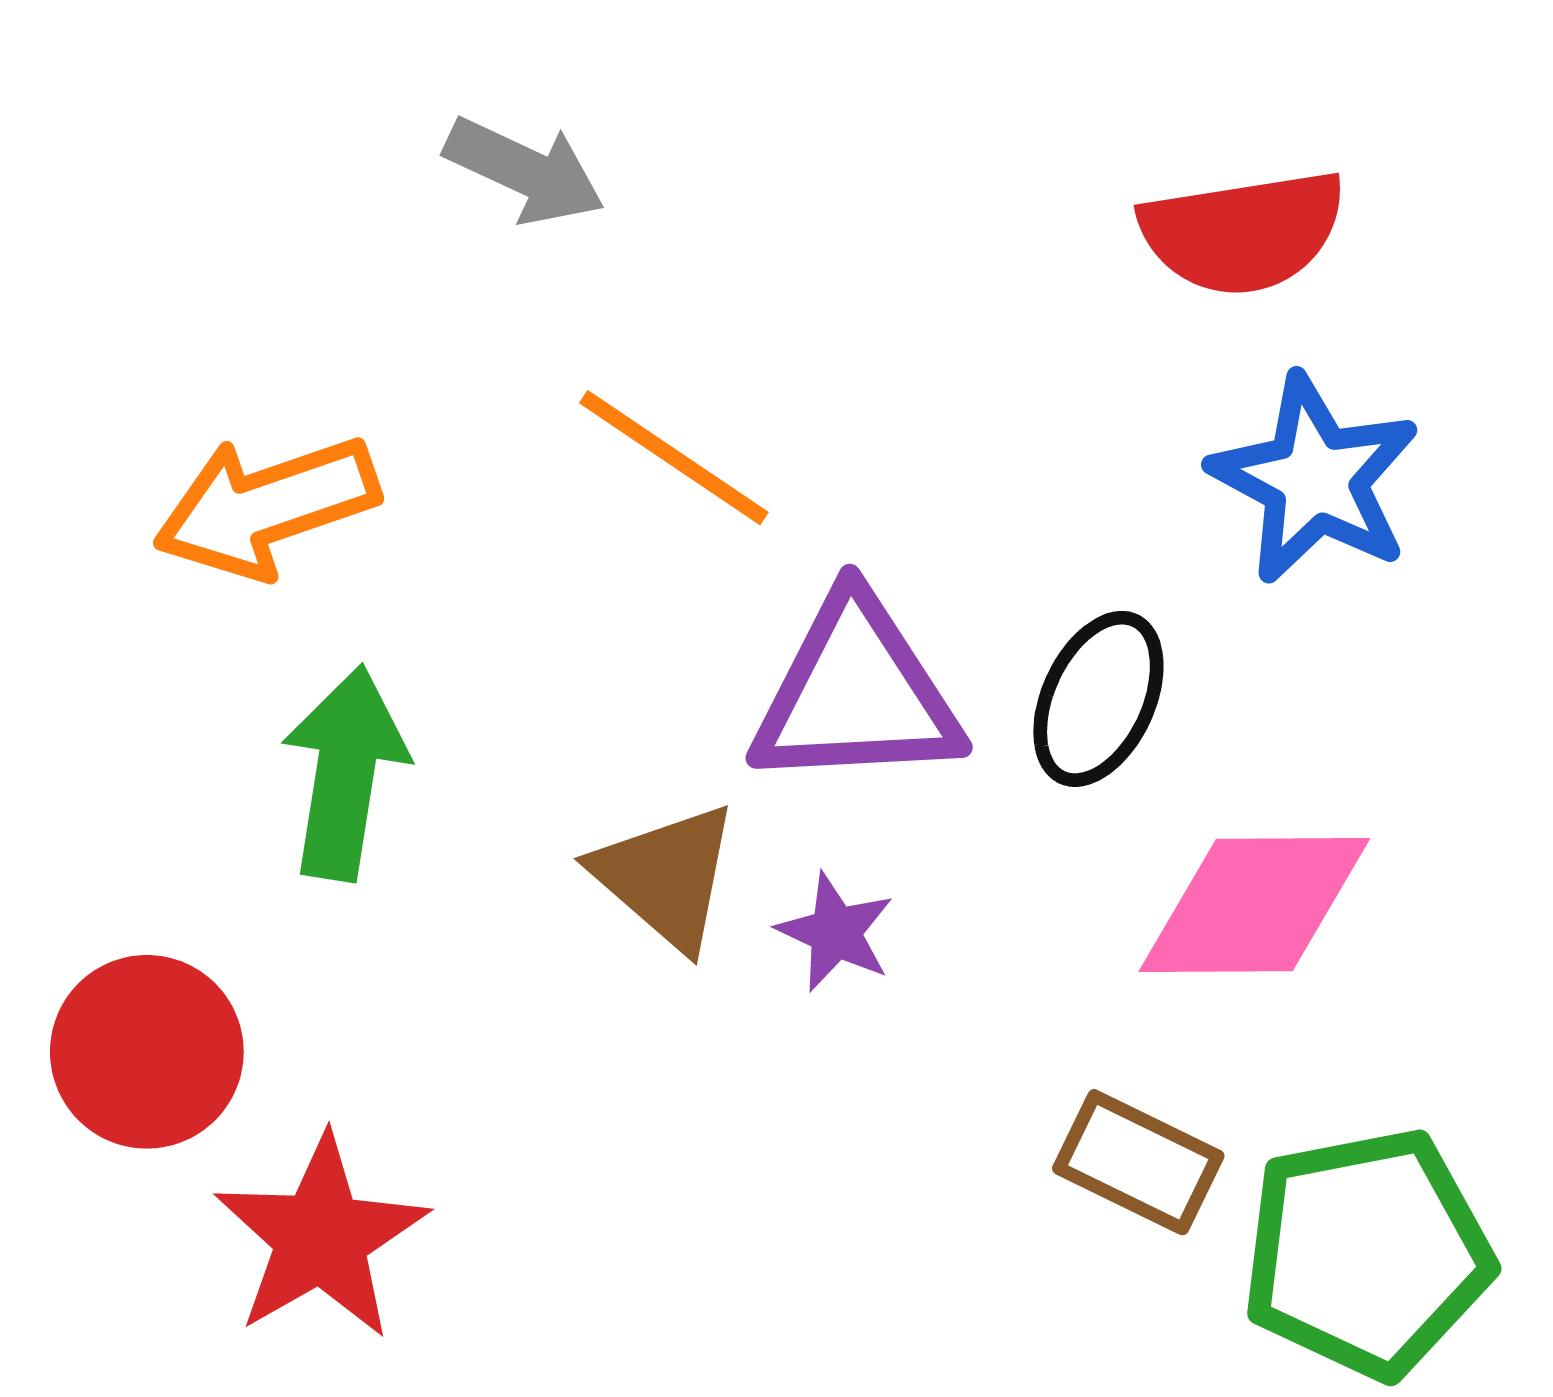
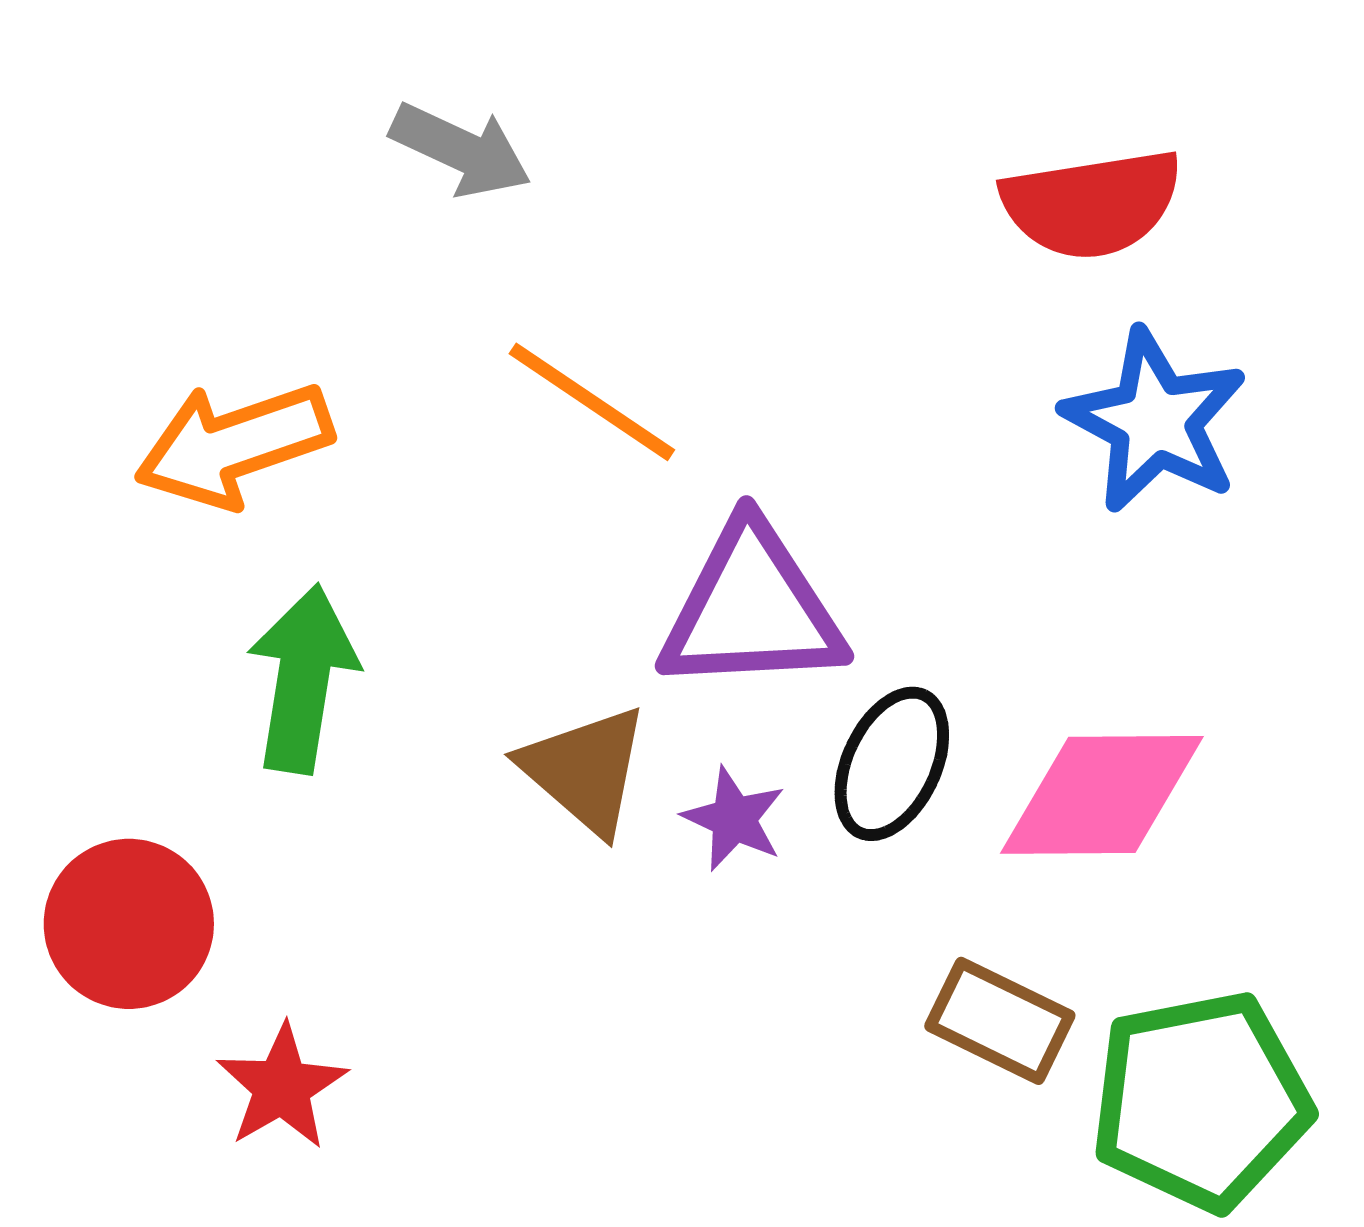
black ellipse: (1098, 699) -> (892, 764), moved
red star: (321, 1237) -> (282, 1087), size x0.7

